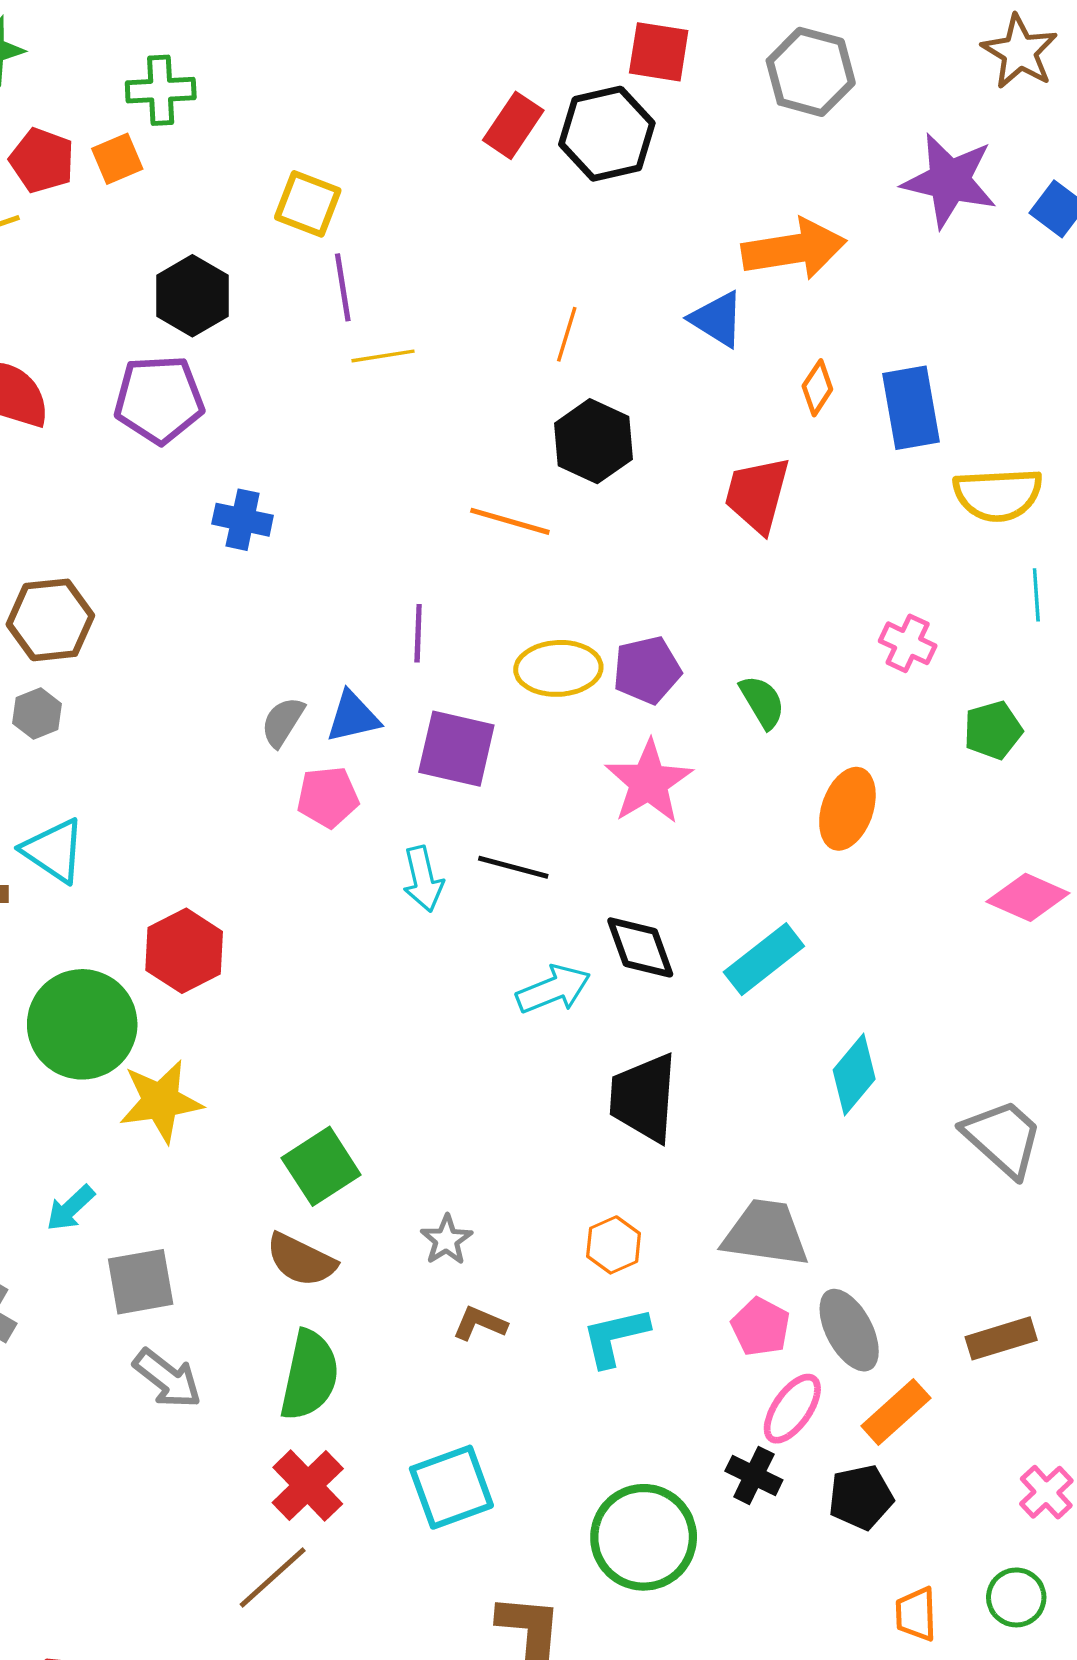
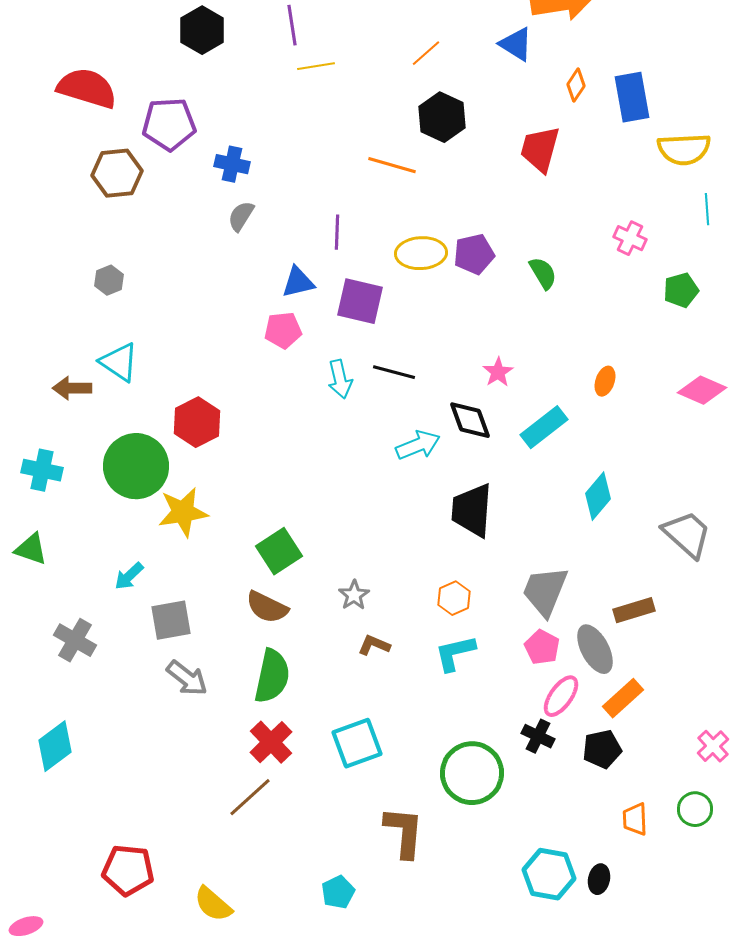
orange line: (567, 334) -> (426, 53), turned 32
purple pentagon: (159, 399) -> (169, 124), moved
brown hexagon: (50, 620) -> (117, 173), moved
gray semicircle: (283, 722) -> (241, 216), moved
pink star: (649, 782) -> (498, 372), moved, size x0.6
orange ellipse: (847, 809) -> (605, 381), moved, size x0.6
gray trapezoid: (766, 1233) -> (545, 591), turned -76
brown rectangle: (1001, 1338) -> (634, 610), moved

